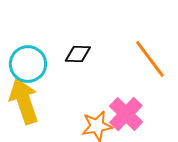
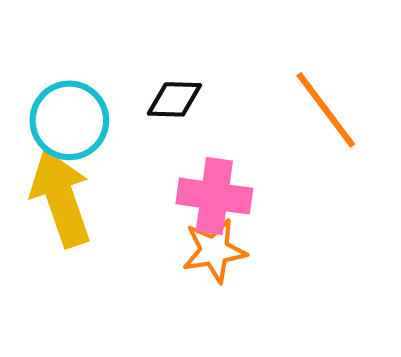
pink cross: (126, 114) -> (214, 196), moved, turned -36

